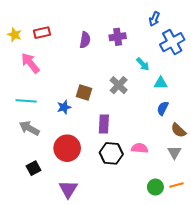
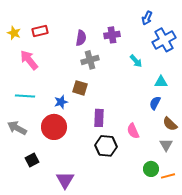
cyan triangle: (161, 83) -> (161, 82), moved
gray cross: (119, 85) -> (90, 60), moved, turned 30
gray arrow: (29, 128) -> (17, 128), moved
red circle: (67, 148) -> (54, 127), moved
pink semicircle: (140, 148) -> (133, 131), moved, turned -119
green circle: (155, 187) -> (151, 169), moved

